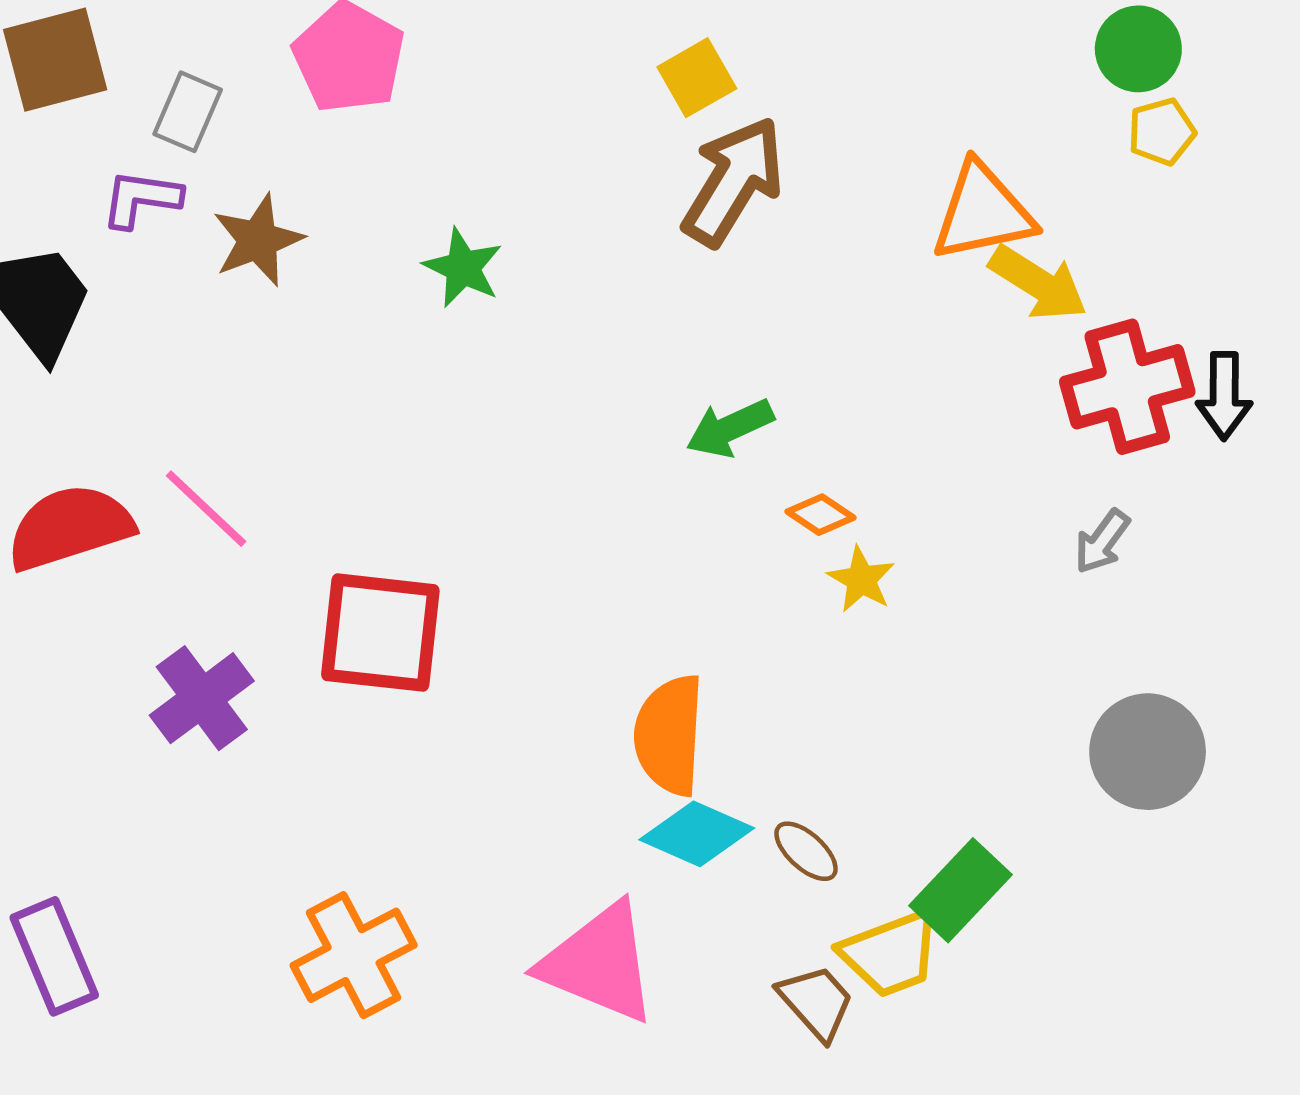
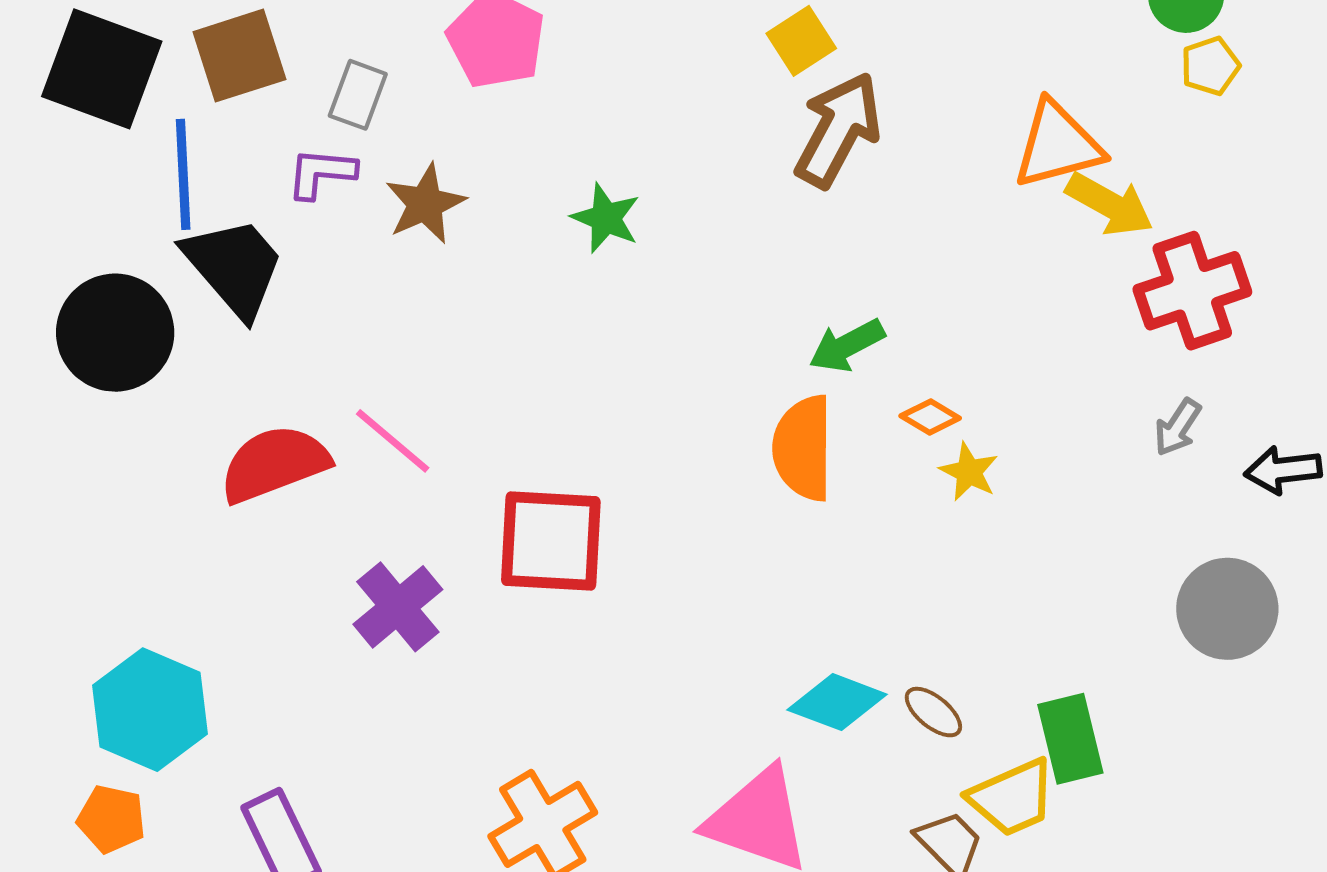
black arrow: (1224, 396) -> (1283, 470), moved, turned 86
orange semicircle: (669, 735) -> (803, 448), moved
green rectangle: (960, 890) -> (1070, 739), turned -54

